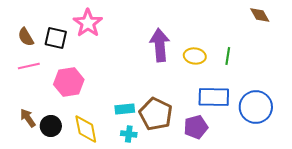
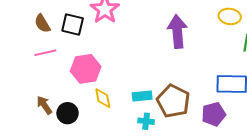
yellow ellipse: (195, 56) -> (230, 16), moved
yellow diamond: (86, 129) -> (103, 98), moved, size x0.7

